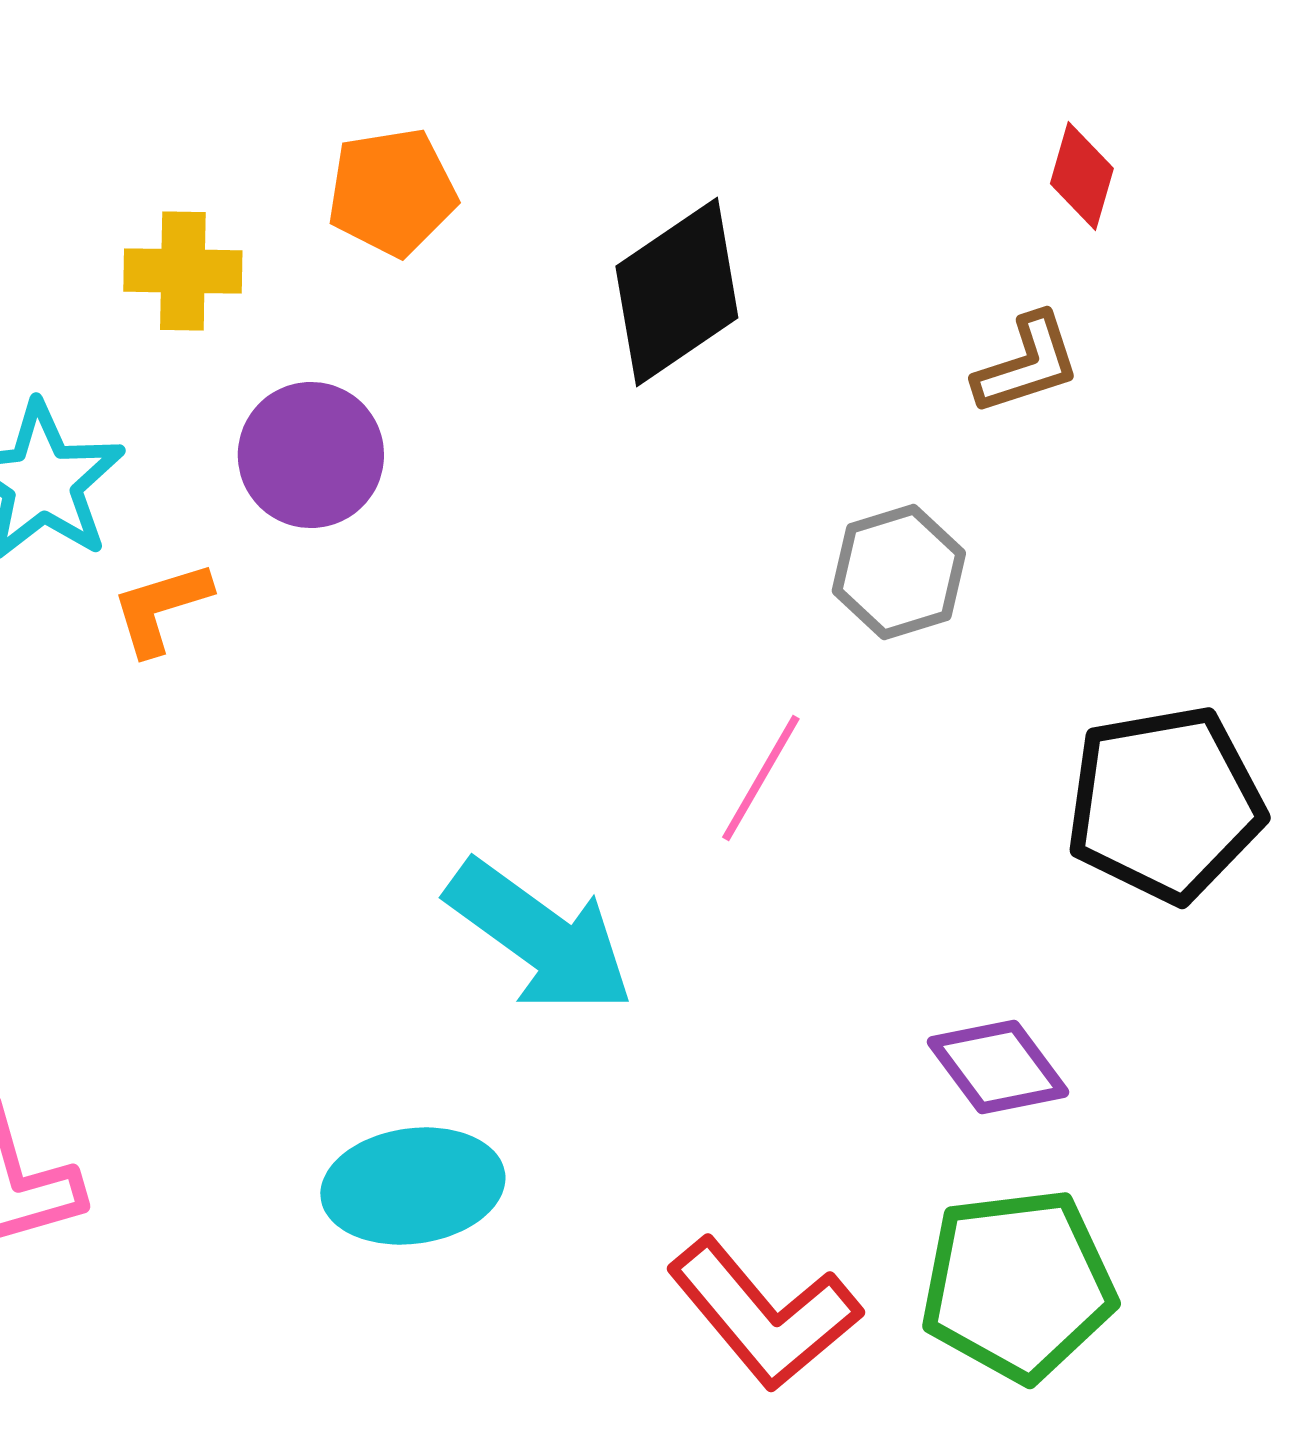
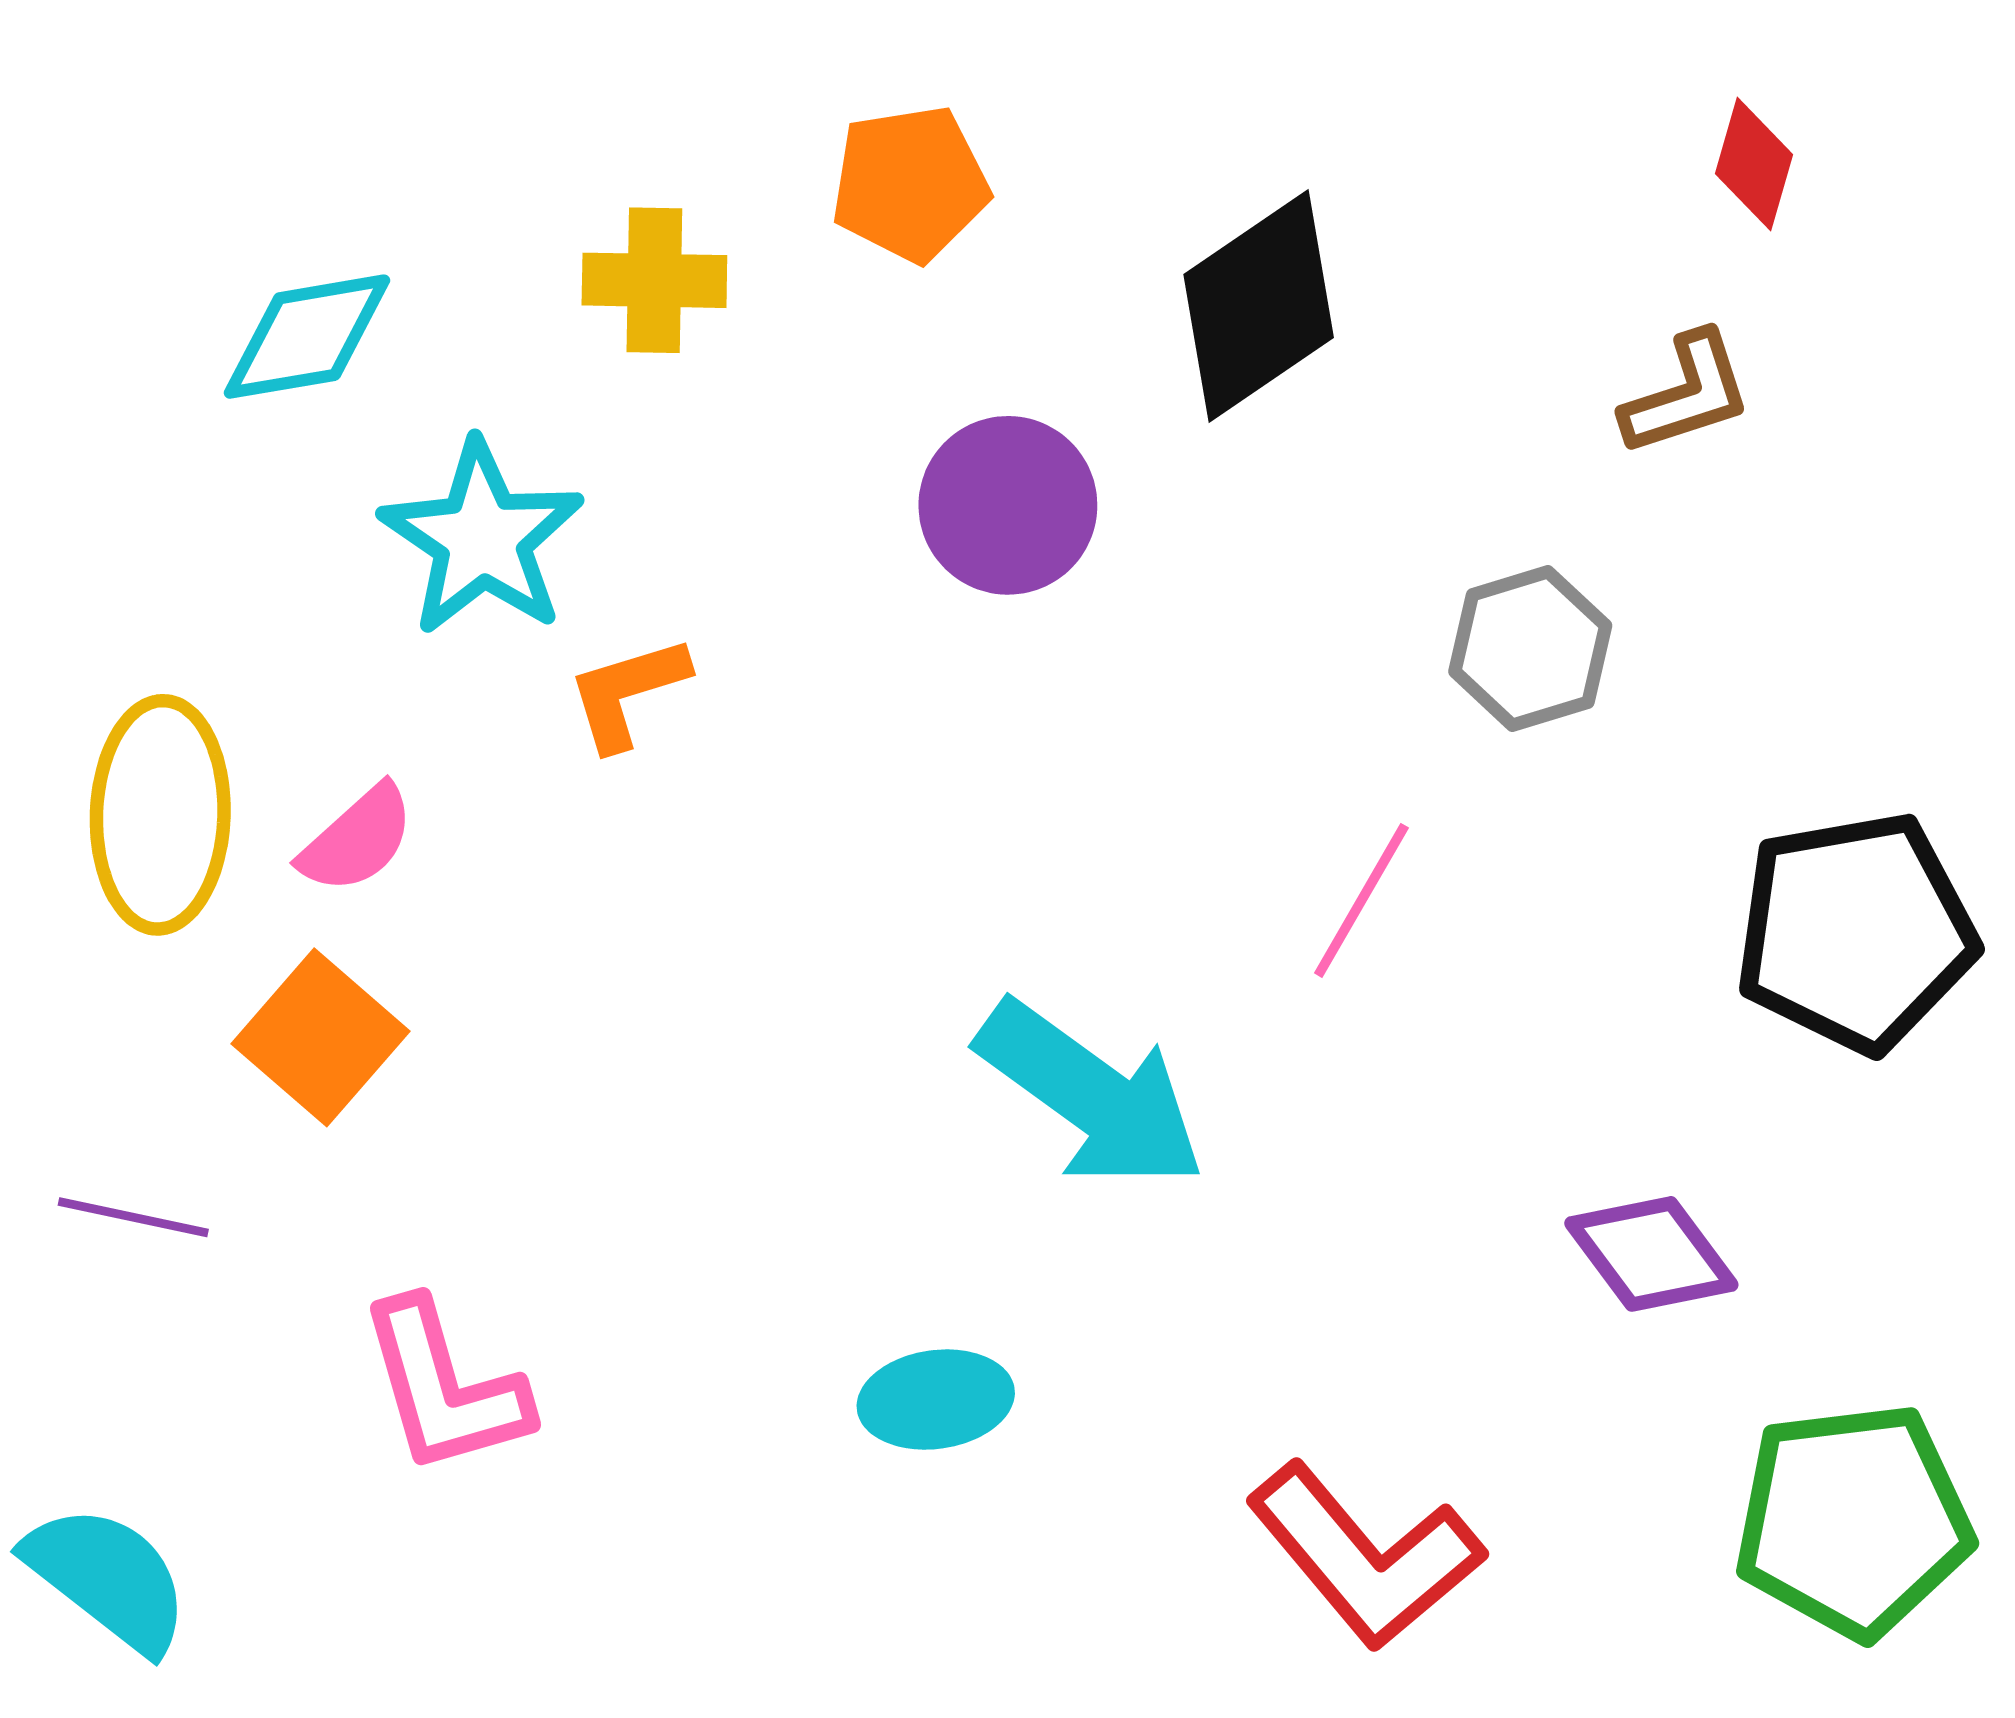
purple circle: (311, 455) -> (1008, 505), moved
cyan ellipse: (413, 1186) -> (936, 1400), size x0.7
green pentagon: (1018, 1285) -> (1853, 1521), moved

